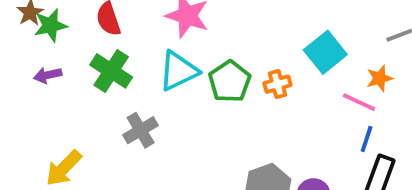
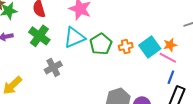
cyan square: (325, 52) -> (150, 47), moved
orange star: (380, 78) -> (170, 45), moved

